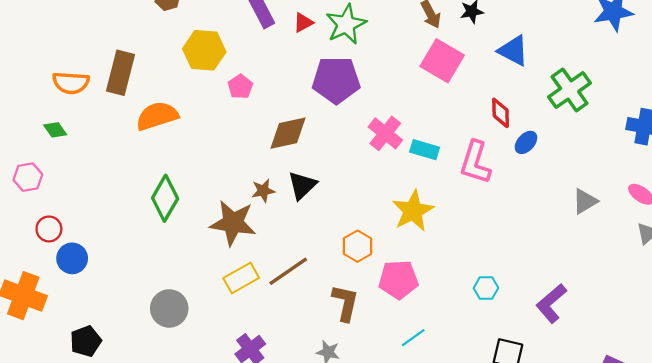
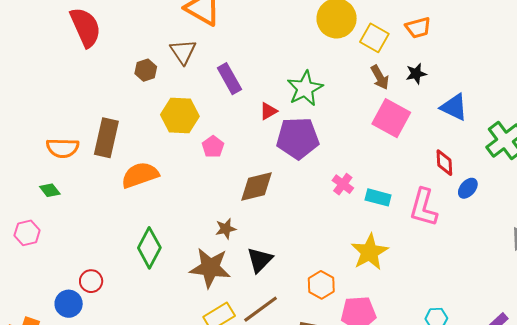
red triangle: (303, 22) -> (268, 111), moved
pink cross: (385, 133) -> (343, 184), size x0.7
black triangle: (302, 185) -> (260, 260), moved
brown star: (263, 191) -> (226, 229), moved
red circle: (49, 229) -> (91, 281), moved

